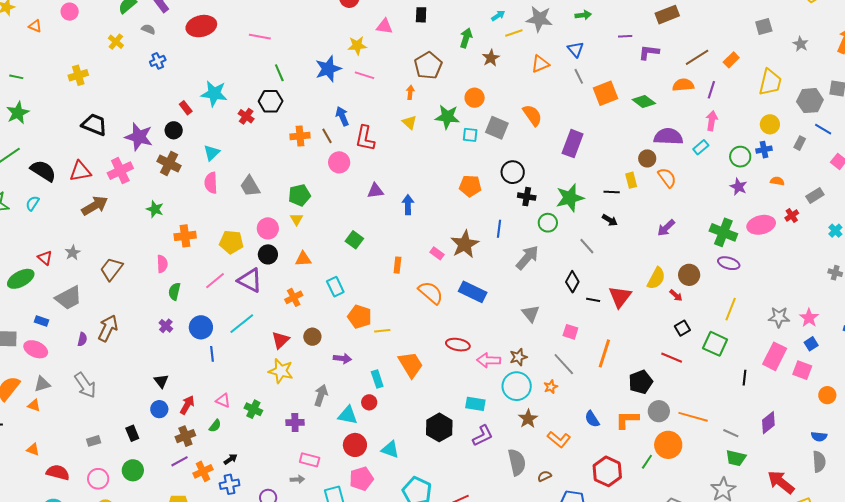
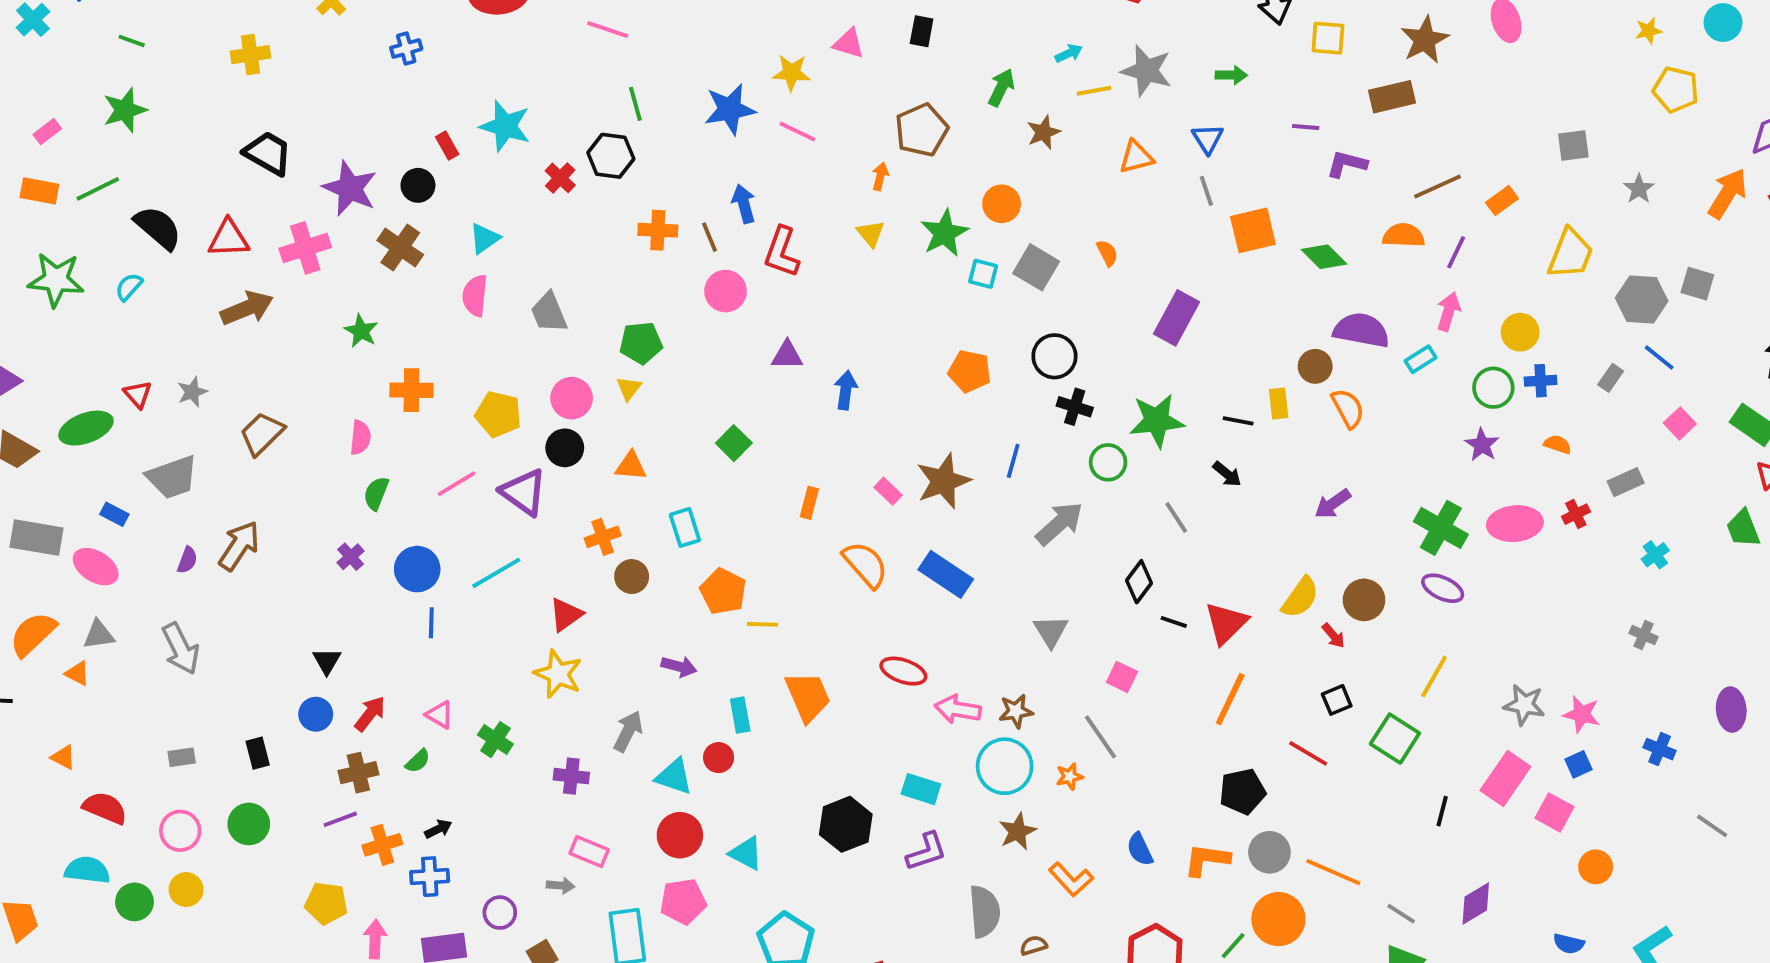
orange semicircle: (532, 115) -> (1107, 253), size x0.6
green star: (447, 117) -> (944, 233), turned 30
yellow circle: (770, 124) -> (1520, 332), moved
pink star: (809, 318) -> (1582, 714), turned -30
brown circle: (312, 337) -> (632, 577), moved
orange line: (604, 353) -> (1230, 699), moved

